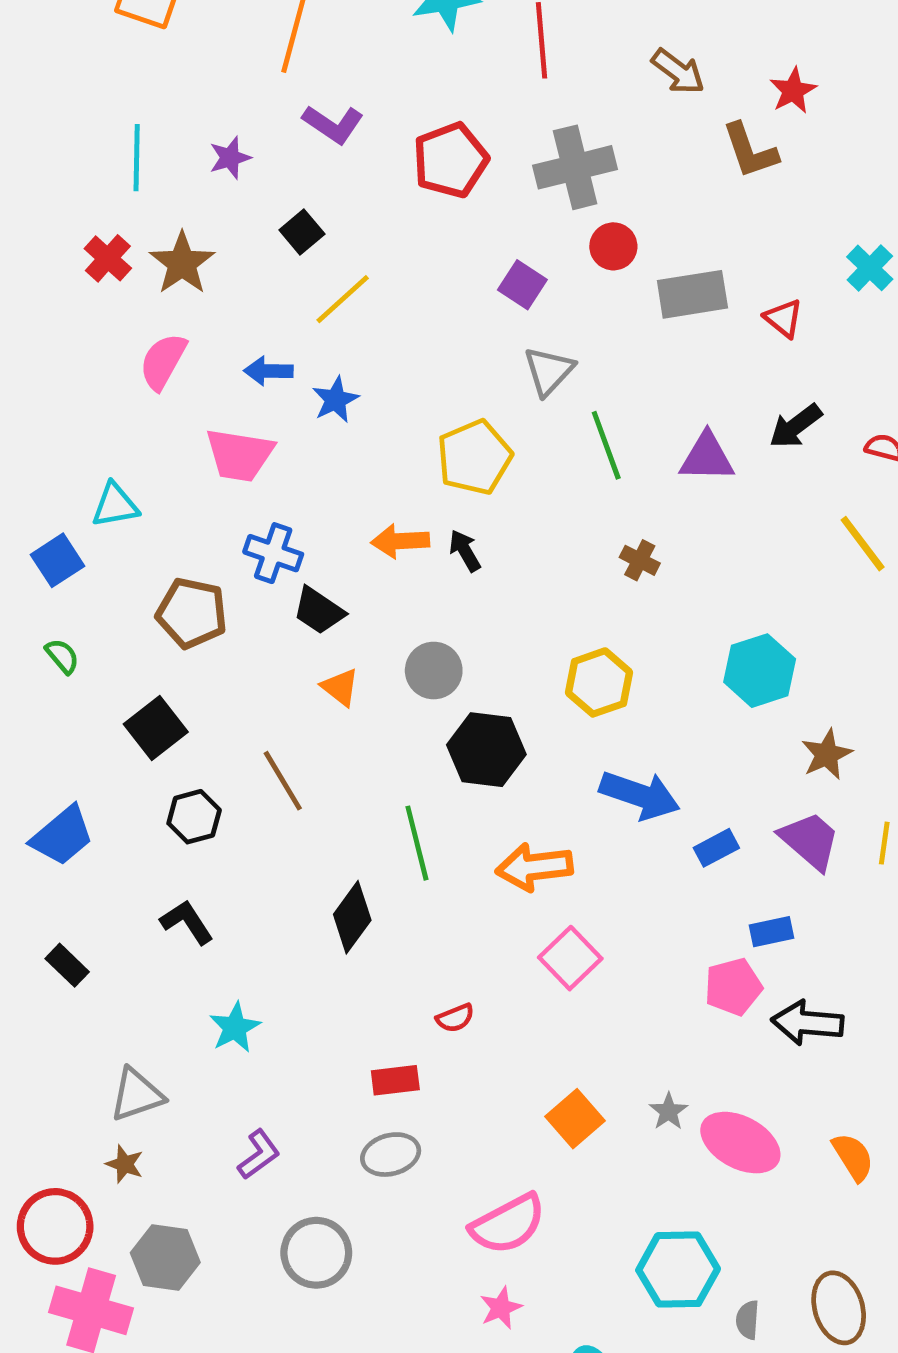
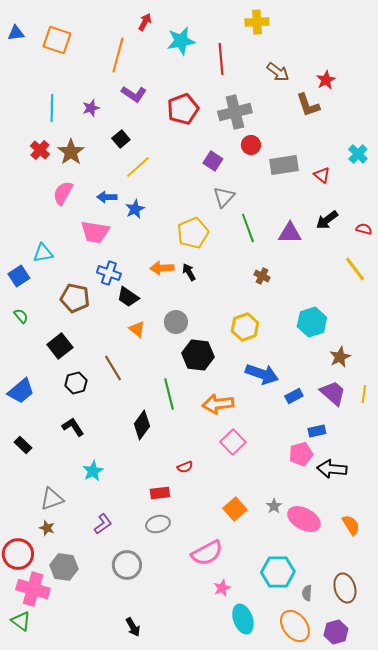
pink star: (501, 1308) -> (222, 588), moved

